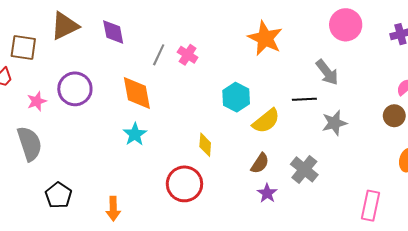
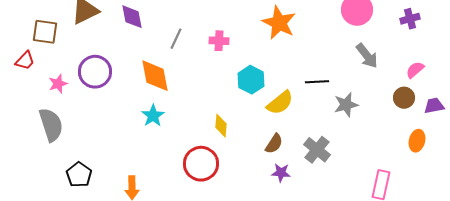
pink cross: (188, 55) -> (219, 41), moved, turned -30
gray arrow: (327, 72) -> (367, 56), moved
purple star: (267, 193) -> (281, 173), turned -30

